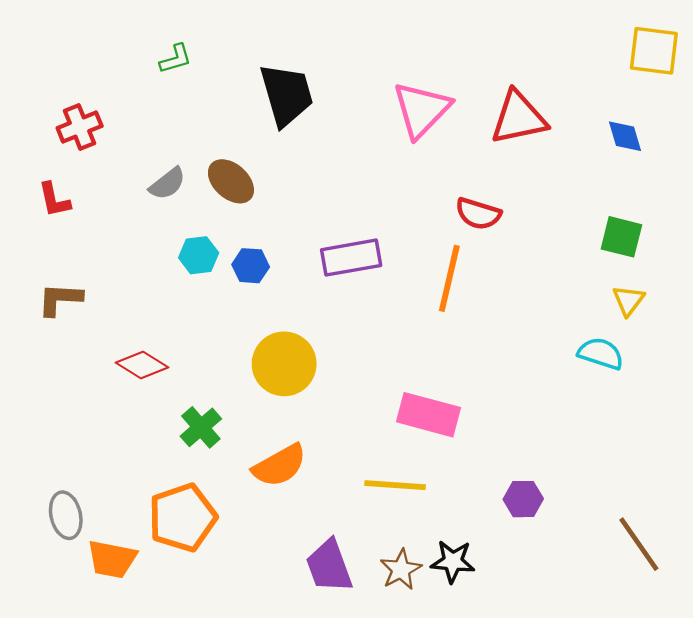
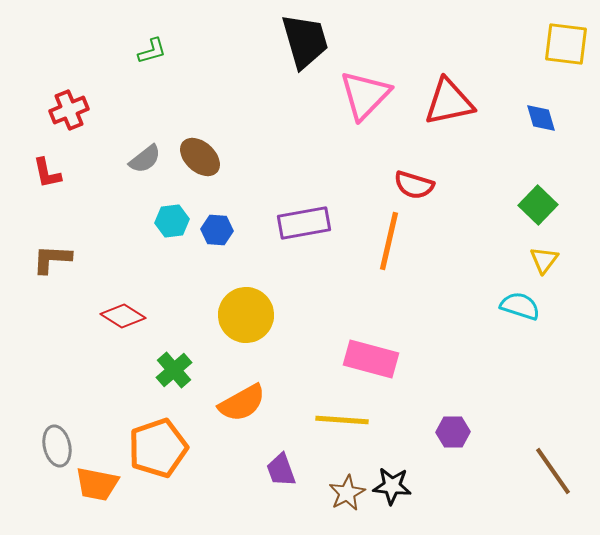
black trapezoid: (286, 95) -> (305, 41), moved
green square: (621, 237) -> (538, 205), turned 30
purple trapezoid: (329, 566) -> (281, 470), moved, size x0.7

